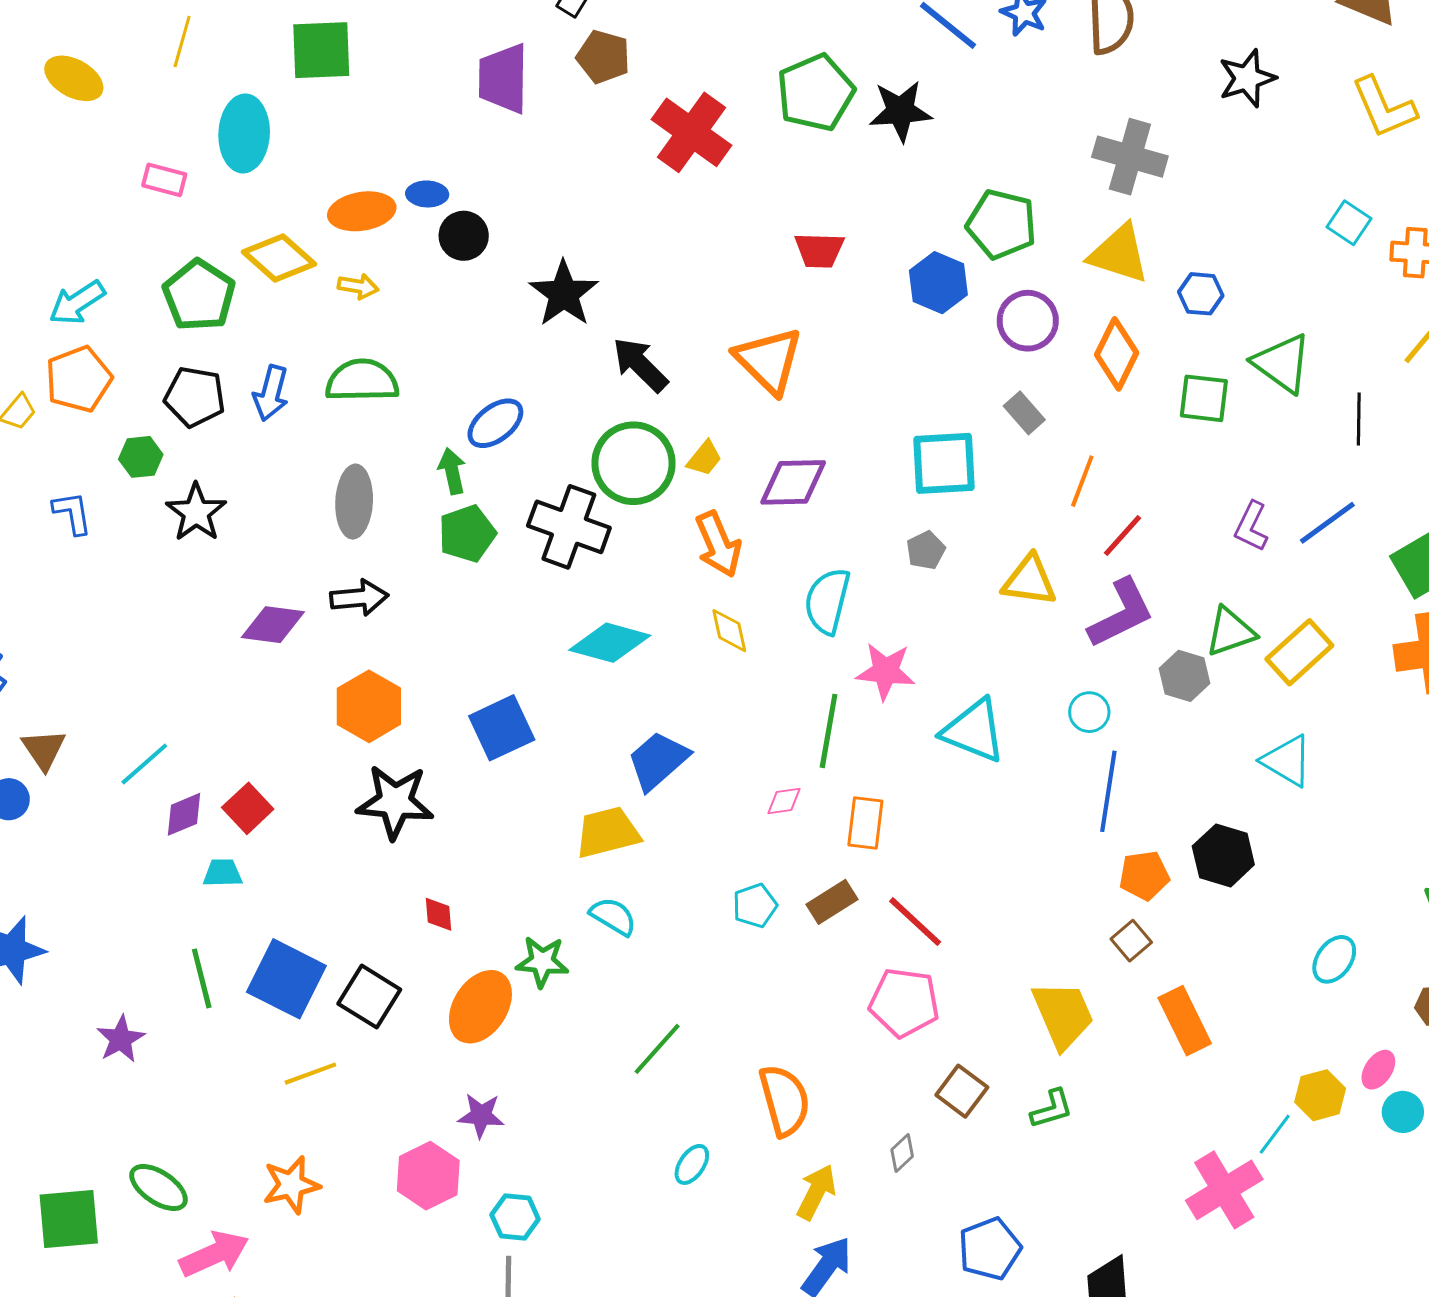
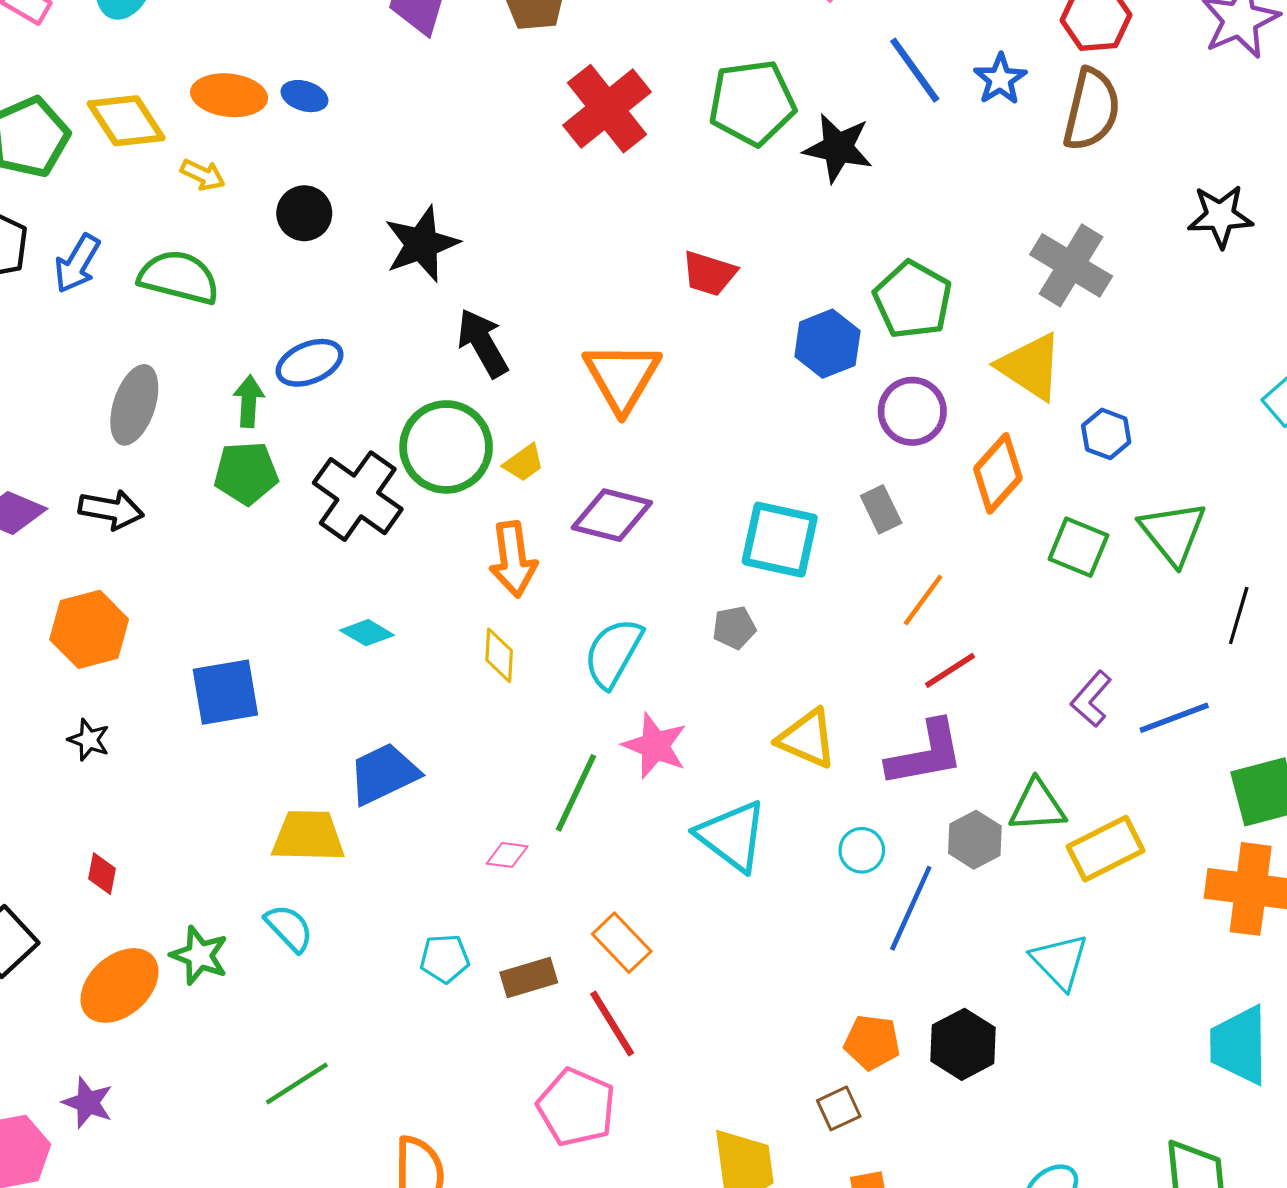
black circle: (464, 236) -> (304, 213), moved
yellow triangle: (1029, 581) -> (807, 739), moved
cyan diamond: (610, 643) -> (367, 633), size x0.6
blue line: (1108, 791) -> (911, 908), moved
black star: (395, 802) -> (89, 740), size x0.5
orange rectangle: (865, 823) -> (622, 943), moved, turned -66

